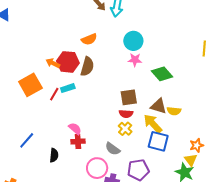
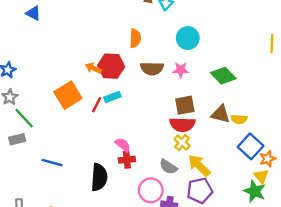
orange semicircle: (89, 39) -> (135, 38), turned -63
pink star: (135, 60) -> (181, 70), moved
brown semicircle: (87, 67) -> (152, 68), moved, turned 78
red semicircle: (126, 114) -> (182, 125), size x1.5
yellow arrow: (153, 124) -> (199, 166), moved
blue line: (27, 140) -> (52, 163), moved, turned 66
blue square: (158, 141) -> (251, 146), moved, turned 30
black semicircle: (54, 155) -> (99, 177), size x1.6

